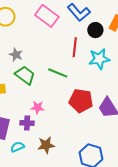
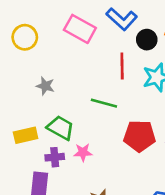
green trapezoid: (25, 75) -> (61, 128), moved
purple cross: (27, 123) -> (55, 157), moved

